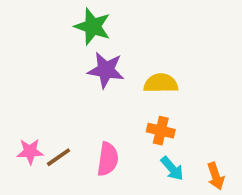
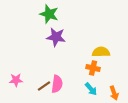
yellow semicircle: (161, 83) -> (101, 52), moved
orange cross: (161, 131) -> (93, 68), moved
brown line: (58, 157) -> (44, 86), moved

